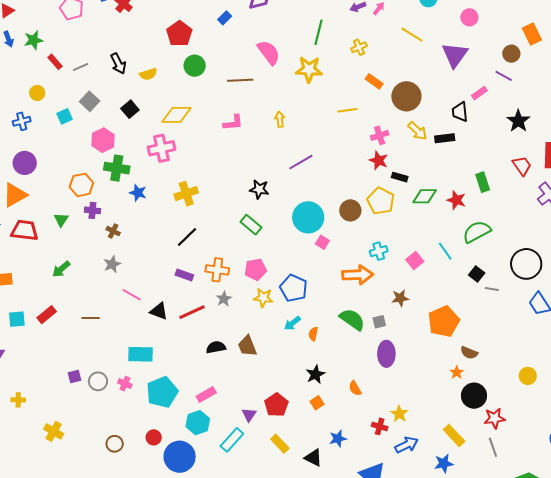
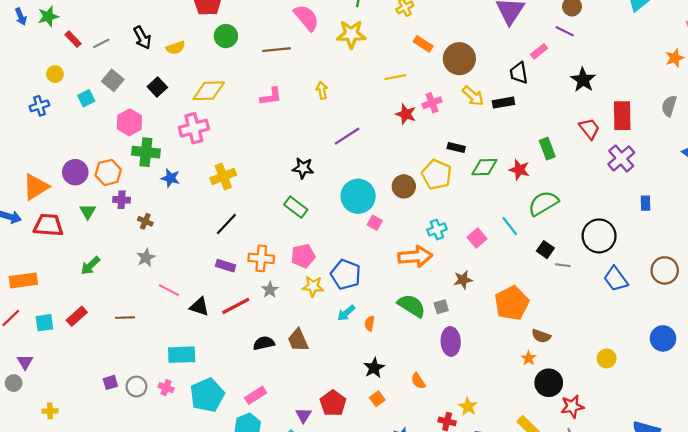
red star: (379, 160) -> (406, 114), moved
purple circle: (25, 163) -> (75, 172), moved

